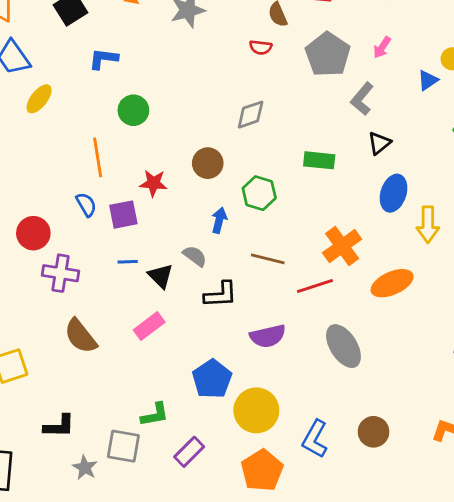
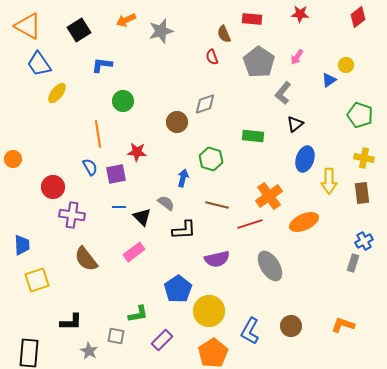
red semicircle: (261, 47) -> (212, 57), turned 63
brown circle: (208, 163) -> (177, 122), moved
gray square: (123, 446) -> (116, 336), size x0.7

